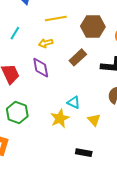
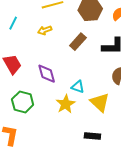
purple diamond: (41, 68) -> (47, 74), moved
yellow triangle: (94, 120) -> (100, 102), size x1.5

